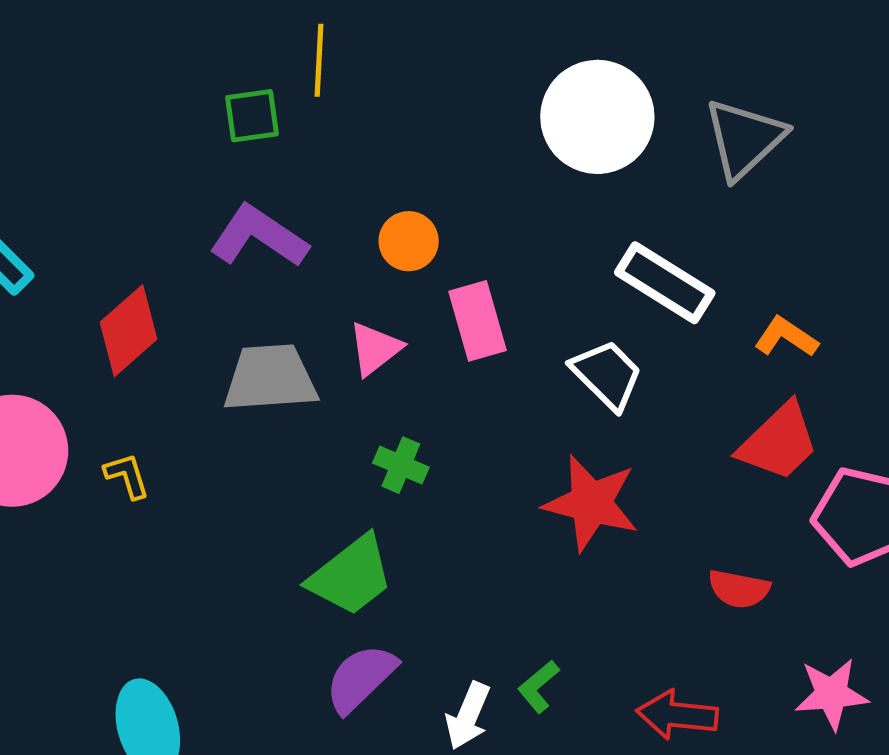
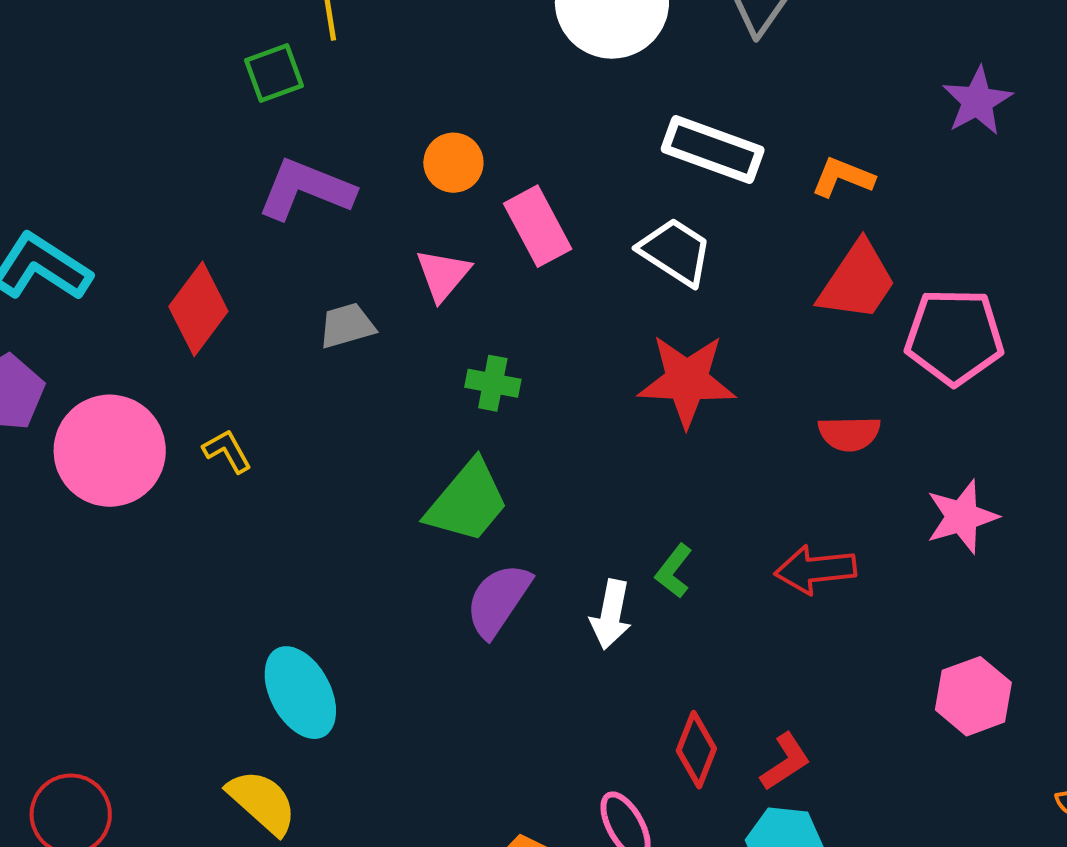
gray trapezoid: (270, 378) -> (347, 326), size x0.6

